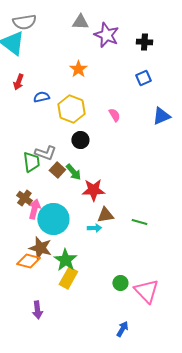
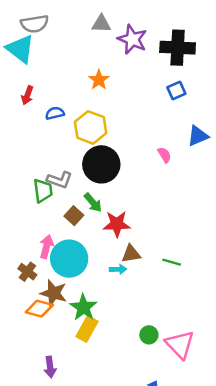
black cross: (144, 42) -> (178, 48), size x1.8
pink semicircle: (114, 115) -> (164, 155), moved
black circle: (80, 140) -> (101, 164), size x1.8
brown square: (57, 170) -> (74, 216), moved
brown cross: (24, 198) -> (27, 272), moved

